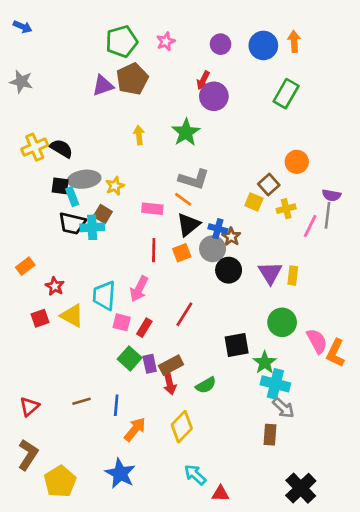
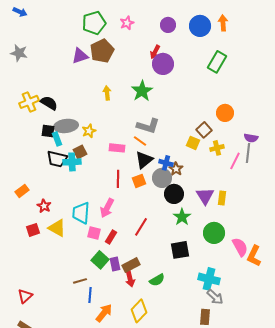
brown square: (103, 214) -> (80, 152), turned 32
green star: (265, 362) -> (182, 217), moved
brown line: (81, 401) -> (80, 281), moved

